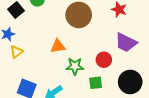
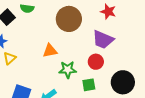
purple trapezoid: (126, 43) -> (103, 40), moved

